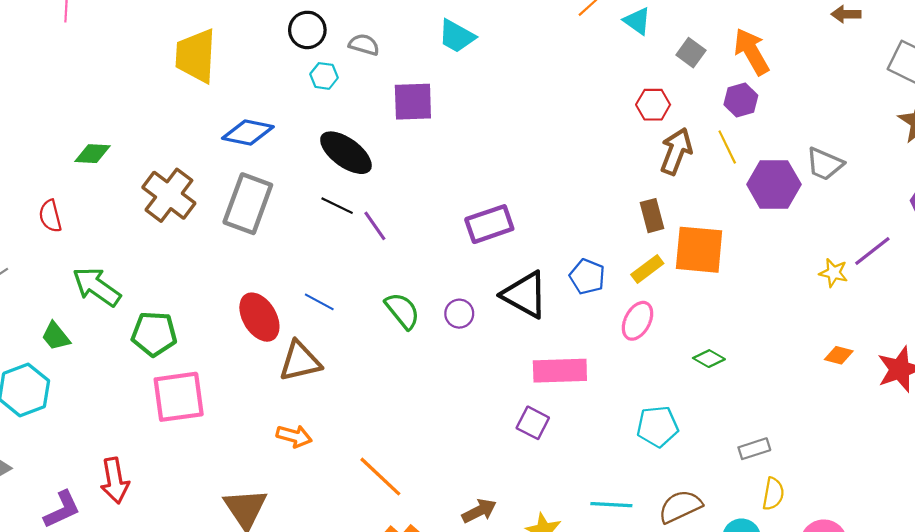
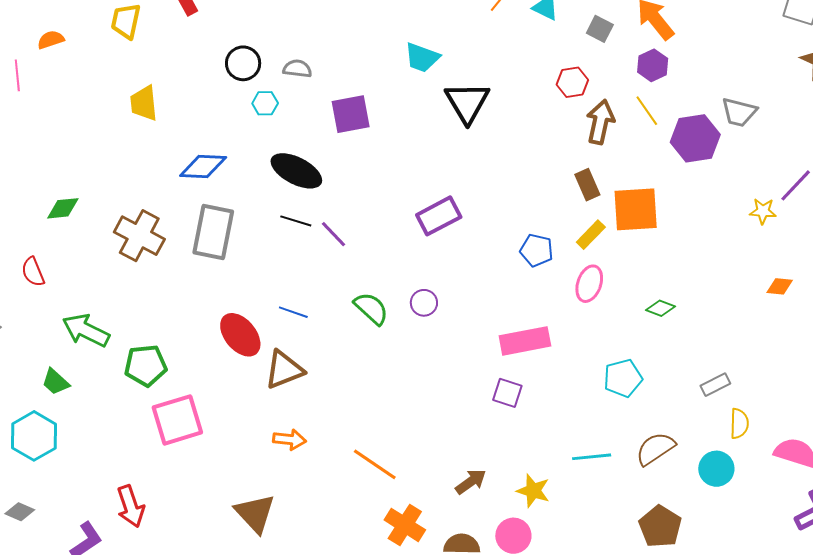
cyan trapezoid: (457, 36) -> (422, 58), moved
yellow trapezoid: (196, 56) -> (144, 103), size x0.7
black triangle: (525, 295) -> (467, 102), moved, turned 39

